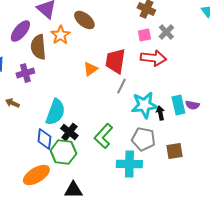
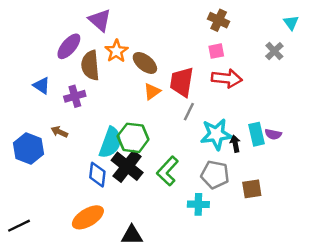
brown ellipse: (84, 20) -> (145, 63), moved
gray cross: (166, 32) -> (274, 51), moved
black cross: (69, 132) -> (127, 166), size x1.5
green hexagon: (63, 152) -> (133, 138), moved
cyan cross: (129, 164) -> (198, 204), size x0.7

